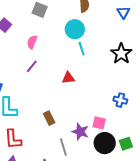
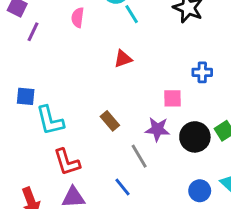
pink semicircle: (32, 42) -> (78, 18), moved
purple line: (32, 66) -> (33, 32), moved
pink square: (99, 123) -> (173, 98), moved

